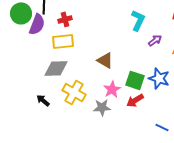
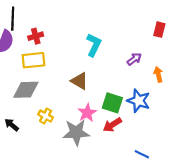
cyan L-shape: (138, 20) -> (94, 45), moved
yellow cross: (74, 92) -> (46, 116), size x0.6
gray star: (102, 107) -> (76, 132), size x1.4

